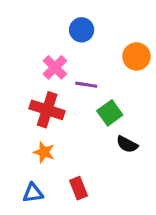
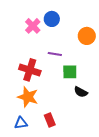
pink cross: (55, 67) -> (33, 26), moved
green square: (110, 113) -> (70, 72), turned 35
orange star: (44, 152) -> (28, 97), size x1.5

